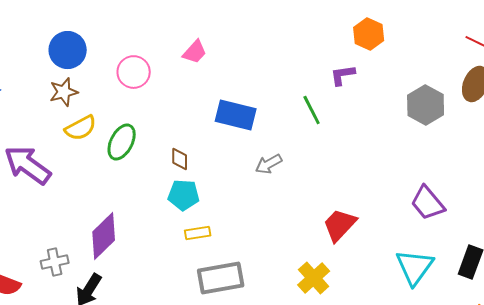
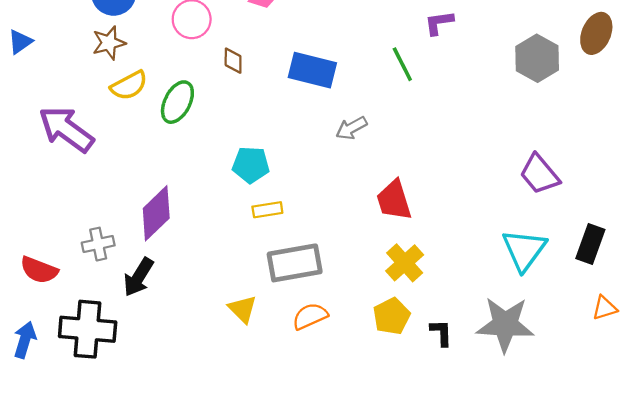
brown diamond: (180, 159) -> (233, 61), moved
red trapezoid: (340, 225) -> (394, 200), moved, turned -60

